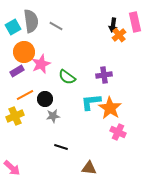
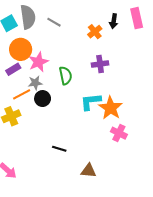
orange cross: (119, 35) -> (95, 32), moved
purple cross: (104, 75) -> (100, 64), moved
green semicircle: (67, 77) -> (66, 76), turned -138
gray star: (53, 116) -> (35, 83), moved

